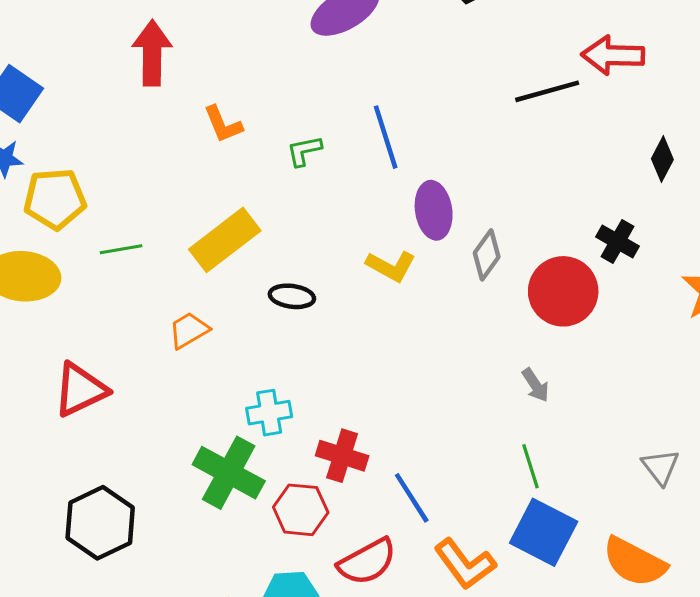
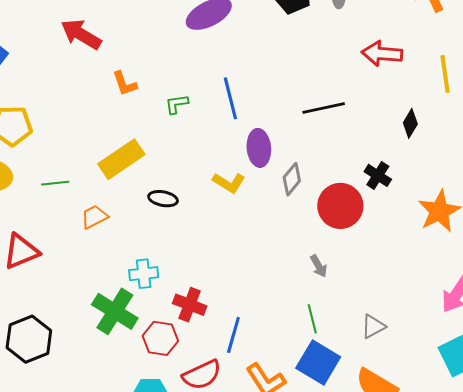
red arrow: (152, 53) -> (81, 34), turned -63
black line: (547, 91) -> (324, 108), moved
green line: (121, 249) -> (55, 183), moved
gray triangle: (660, 467) -> (373, 326), moved, turned 36
blue line: (412, 498) -> (233, 335), turned 45

